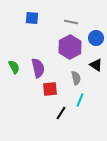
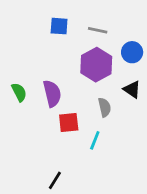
blue square: (32, 18) -> (59, 26), moved
cyan line: (80, 100) -> (95, 140), moved
black line: (61, 113) -> (55, 180), moved

